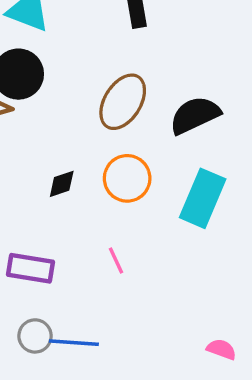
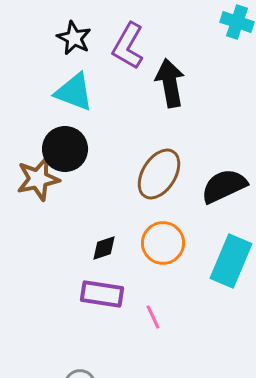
purple rectangle: (31, 268) -> (102, 294), moved

